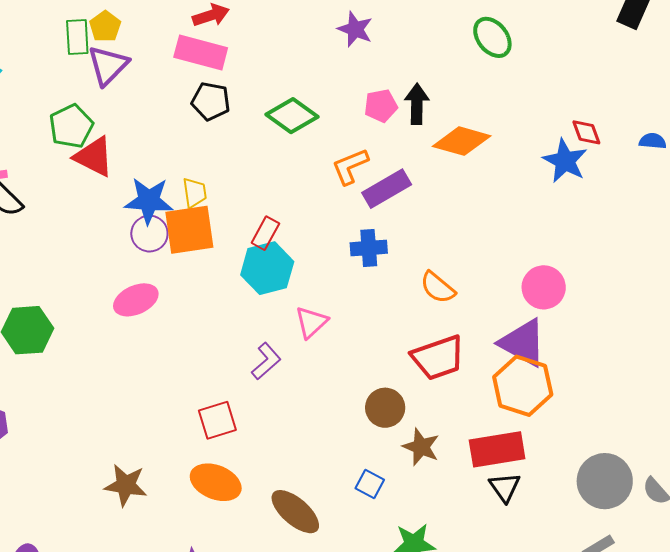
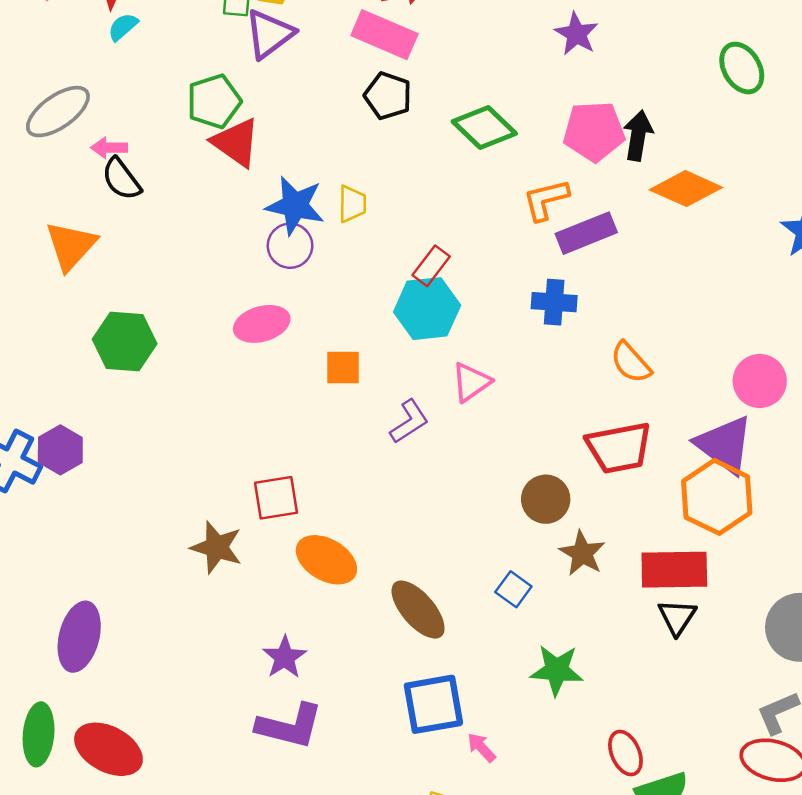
pink pentagon: (381, 106) -> (594, 131), size x1.5
orange square: (189, 230) -> (343, 367), moved, size x0.6
red square: (217, 420) -> (276, 498), moved

